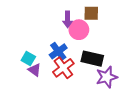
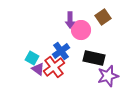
brown square: (91, 13) -> (103, 17), moved, turned -35
red cross: (63, 68) -> (54, 67), moved

